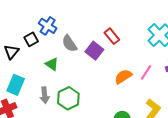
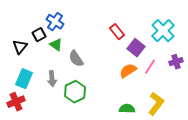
gray semicircle: (69, 43) -> (76, 59), moved
purple square: (94, 51) -> (136, 48), moved
green triangle: (52, 64) -> (56, 45), moved
gray arrow: (45, 95) -> (52, 79), moved

